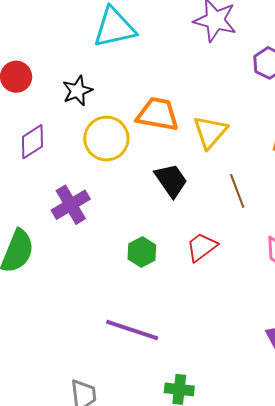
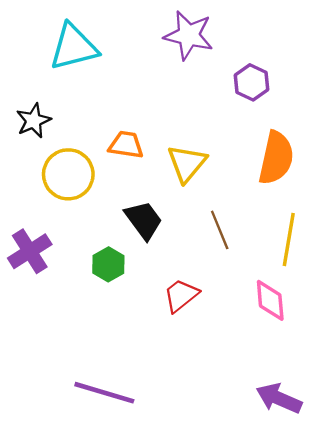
orange trapezoid: (158, 114) -> (126, 145), size x0.7
green hexagon: (142, 252) -> (108, 264), moved

